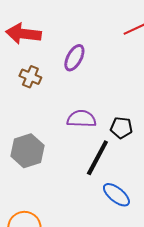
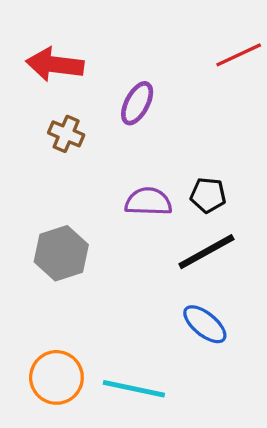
black pentagon: (121, 128) -> (208, 195), moved
black line: (97, 158) -> (206, 252), moved, turned 33

